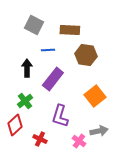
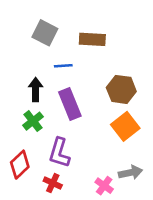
brown hexagon: (86, 55) -> (121, 89), moved
purple rectangle: (53, 79) -> (70, 104), turned -60
green cross: (25, 101) -> (33, 121), moved
purple L-shape: (60, 116) -> (59, 153), moved

